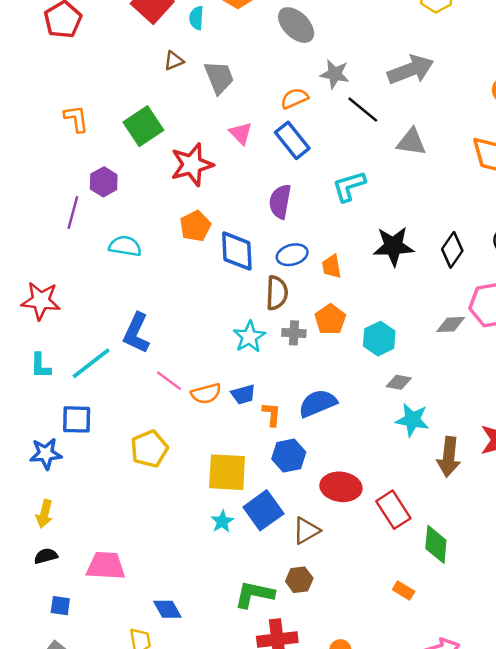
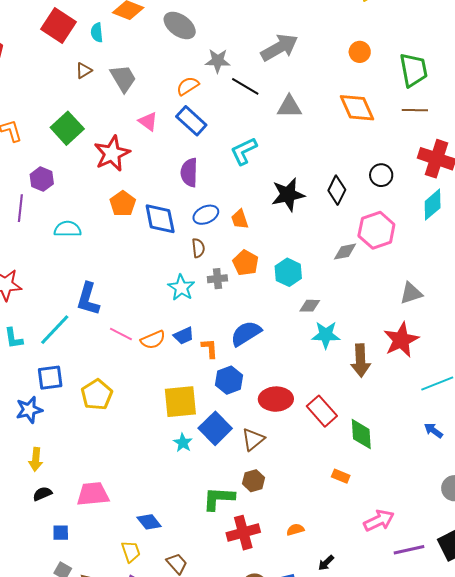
brown semicircle: (277, 293) -> (198, 248), size x0.7
yellow pentagon: (149, 449) -> (97, 395), moved

